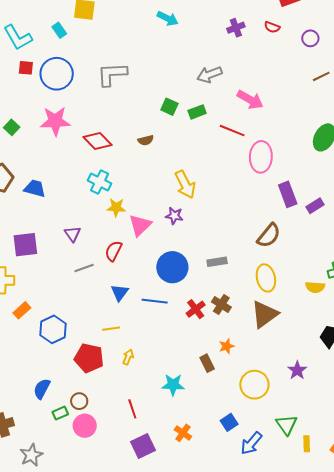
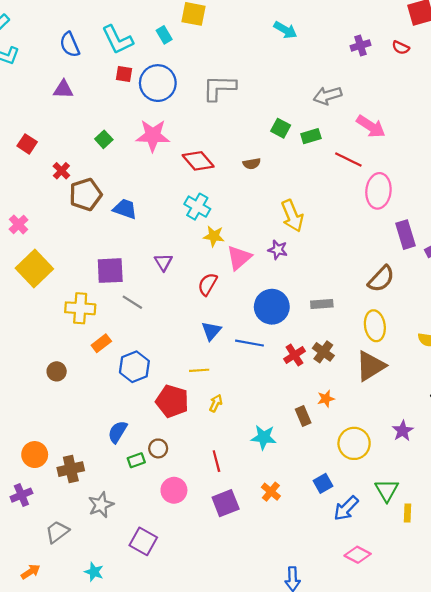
gray line: (84, 268) -> (132, 302), moved, turned 48
pink circle: (85, 426) -> (174, 490), moved

